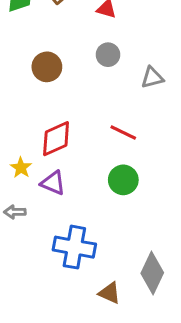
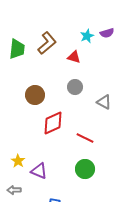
gray triangle: (152, 78) -> (104, 102), turned 42
red diamond: (56, 139) -> (53, 123), moved

